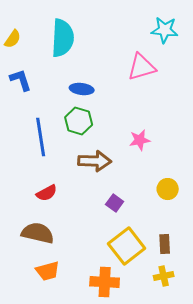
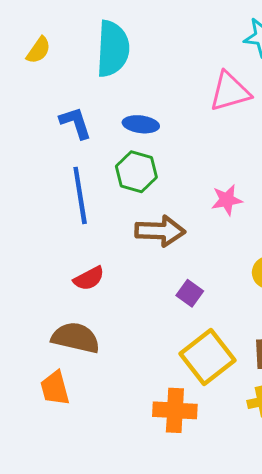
blue L-shape: (21, 80) -> (76, 123), moved
orange trapezoid: (48, 271) -> (55, 388), moved, turned 90

